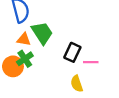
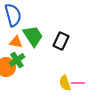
black rectangle: (72, 52) -> (61, 41), moved
pink line: (91, 62) -> (78, 83), moved

